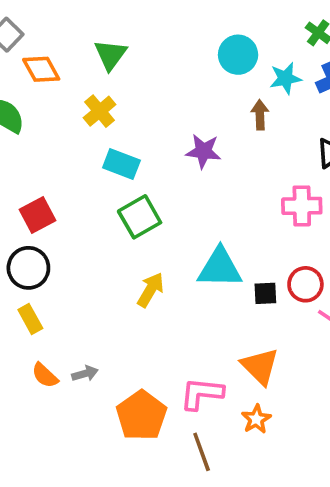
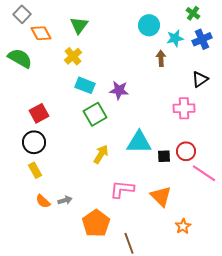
purple star: (203, 151) -> (119, 90), moved
pink L-shape: (202, 394) -> (122, 189), moved
orange star: (256, 419) -> (183, 226), moved

